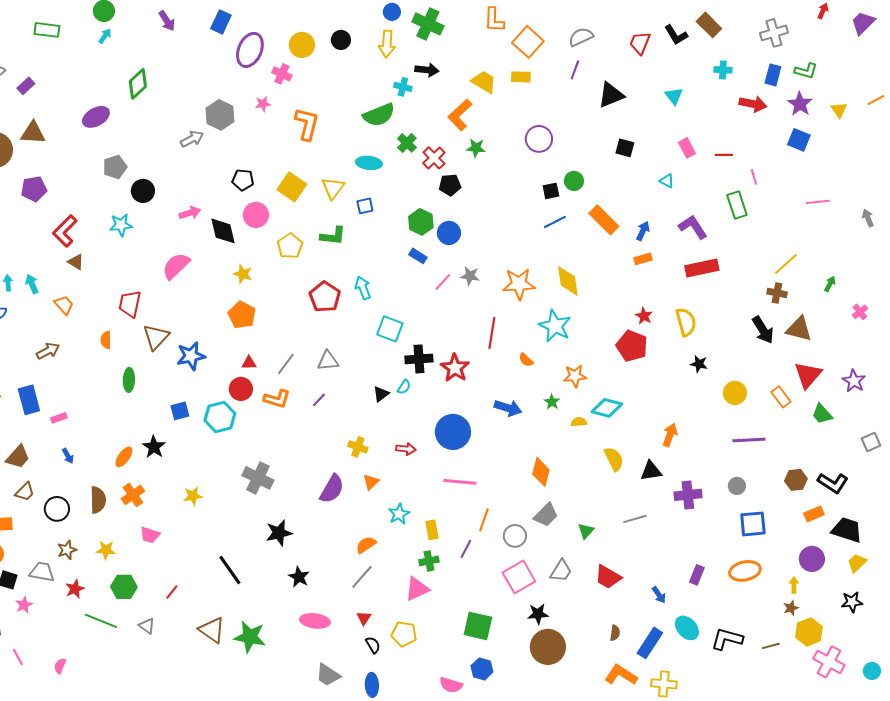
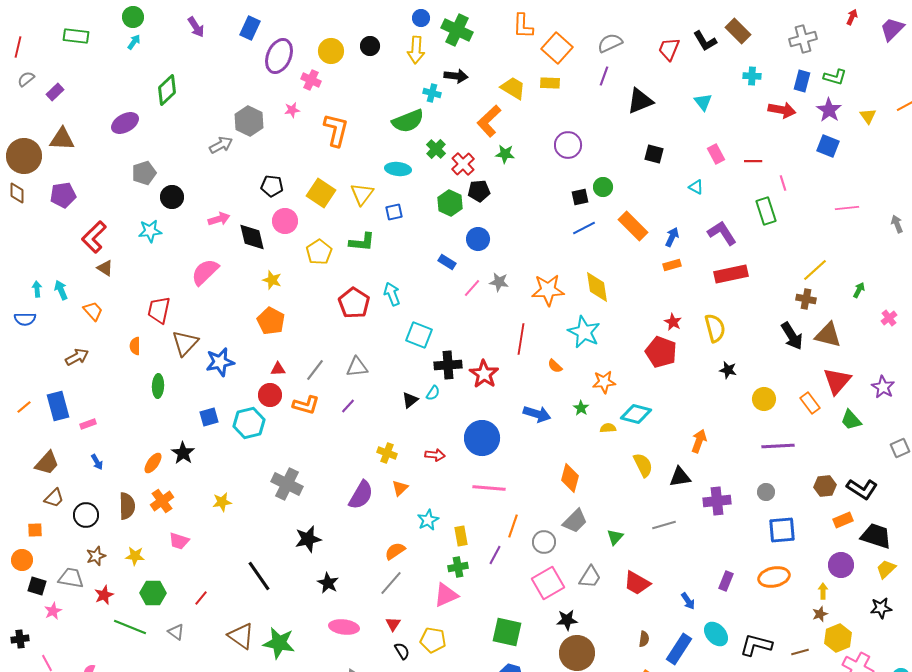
green hexagon: (421, 222) -> (450, 203), moved

